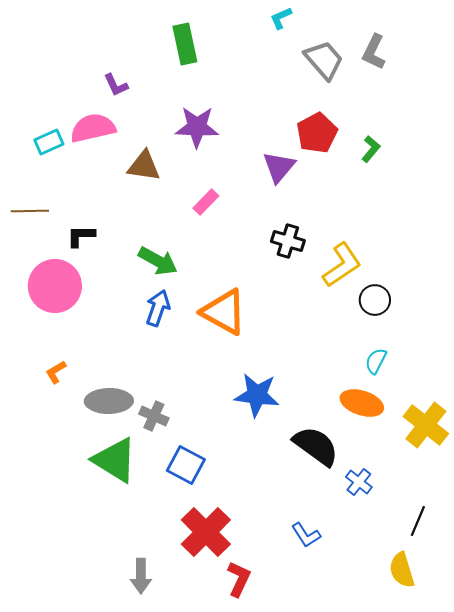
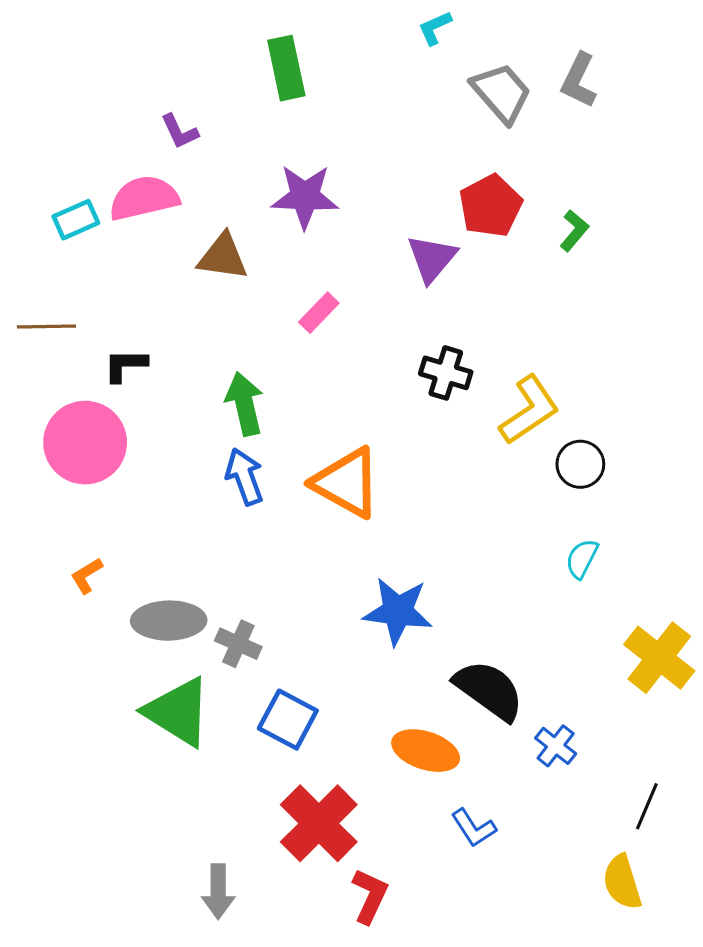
green arrow: (158, 261) -> (245, 404), turned -132
blue arrow: (158, 308) -> (245, 477), turned -39
orange ellipse: (362, 403) -> (426, 751), moved

